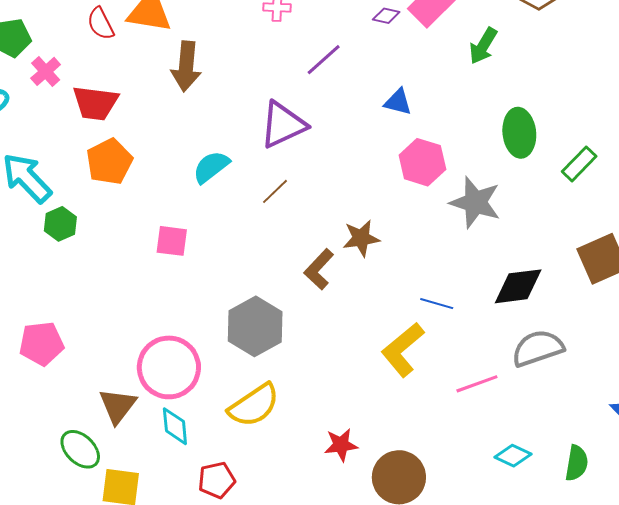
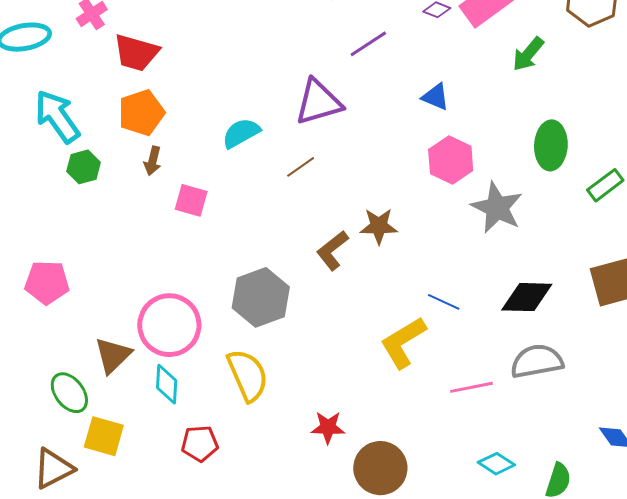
brown arrow: (186, 66) -> (153, 161), moved, size x0.6
yellow semicircle: (254, 405) -> (248, 375), turned -88

